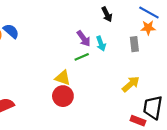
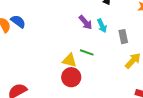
gray rectangle: (134, 44) -> (123, 37), moved
green line: (82, 57) -> (87, 52), moved, turned 48

